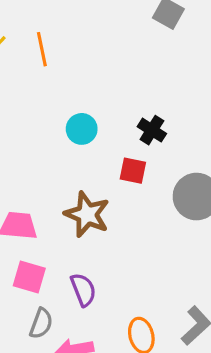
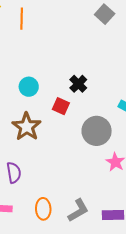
cyan circle: (82, 129) -> (29, 87), moved

